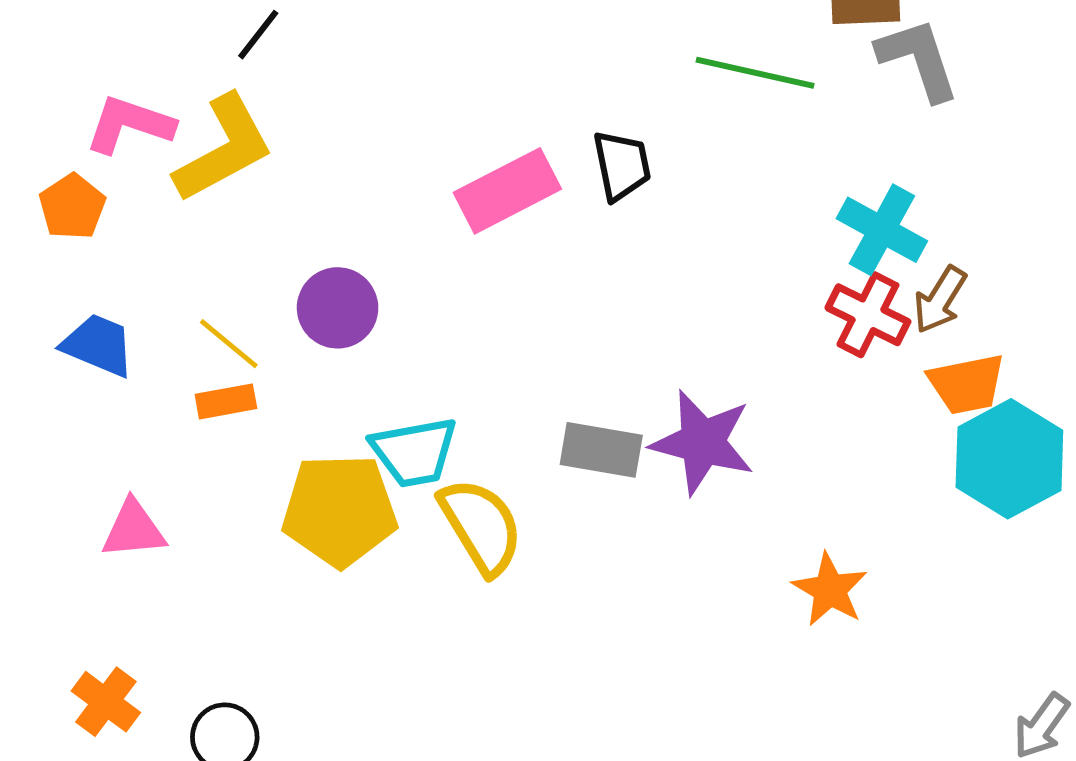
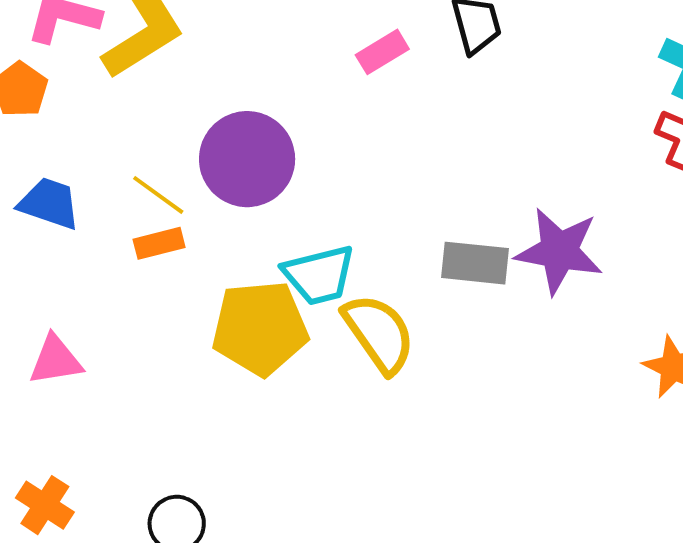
pink rectangle: (507, 191) -> (382, 52), size x0.6
purple circle: (338, 308) -> (247, 159), size x1.4
pink triangle: (134, 529) -> (55, 360), moved
orange cross: (106, 702) -> (45, 505), moved

